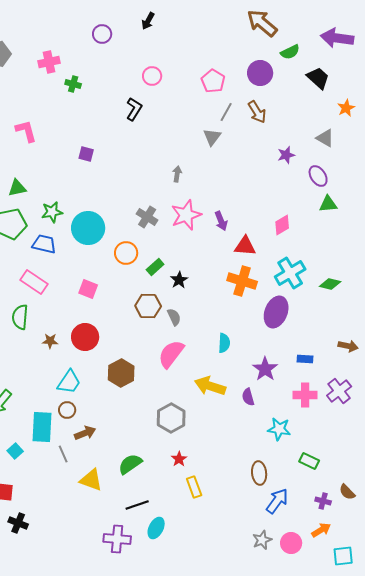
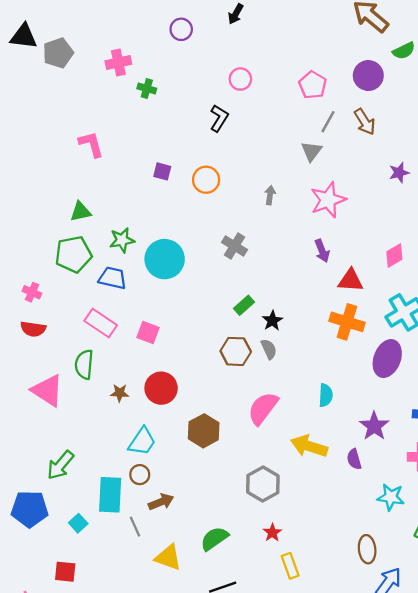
pink star: (186, 215) -> (328, 200), moved
orange circle: (126, 253) -> (206, 180), moved
pink square: (88, 289) -> (148, 332), moved
gray semicircle: (174, 317) -> (269, 349), moved

